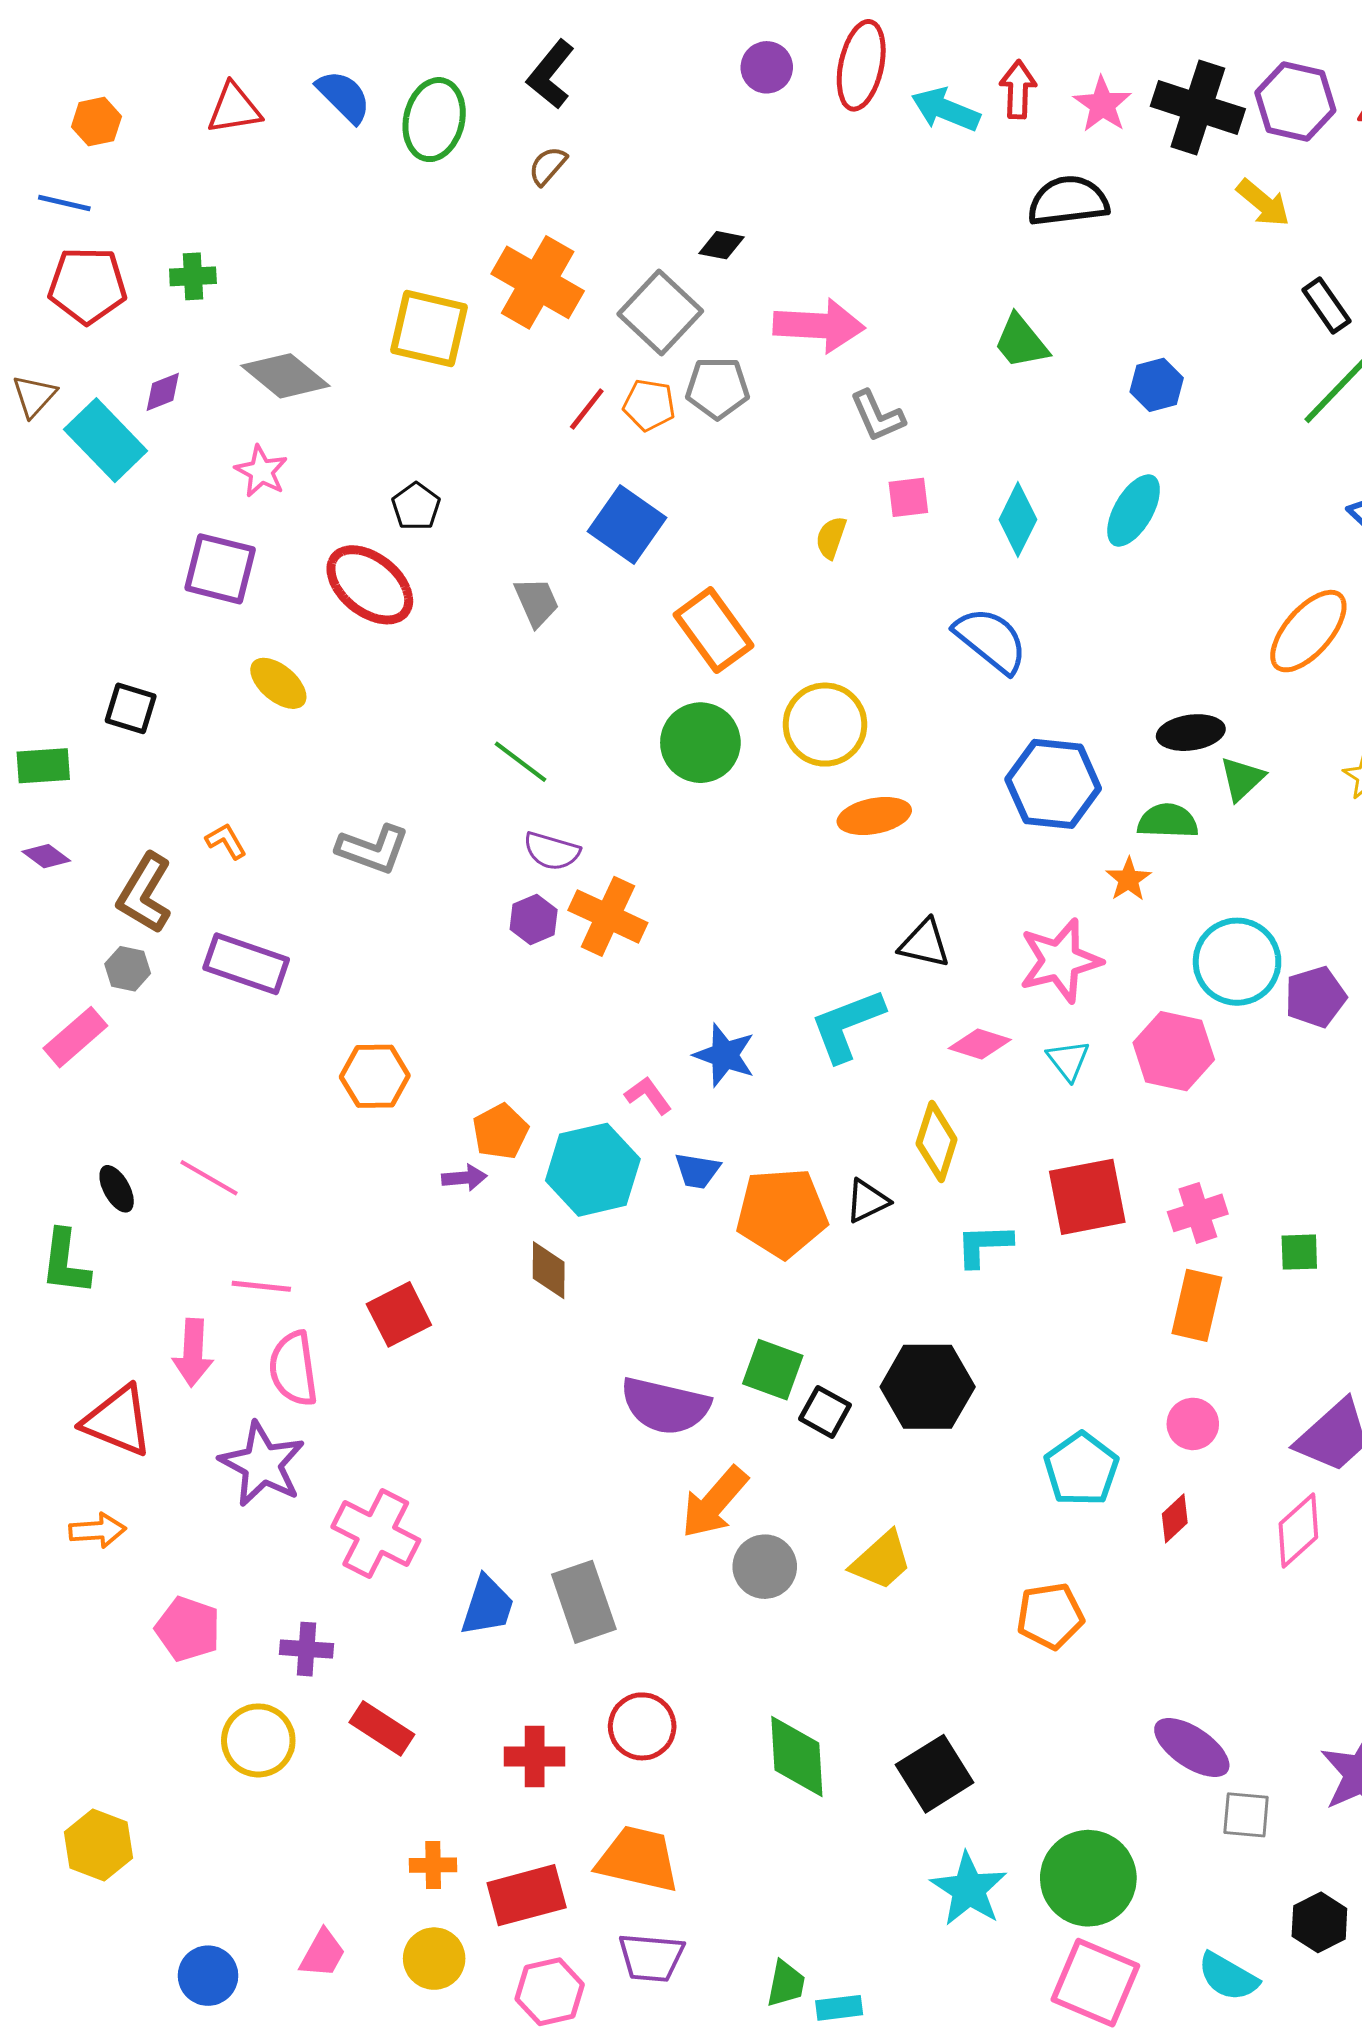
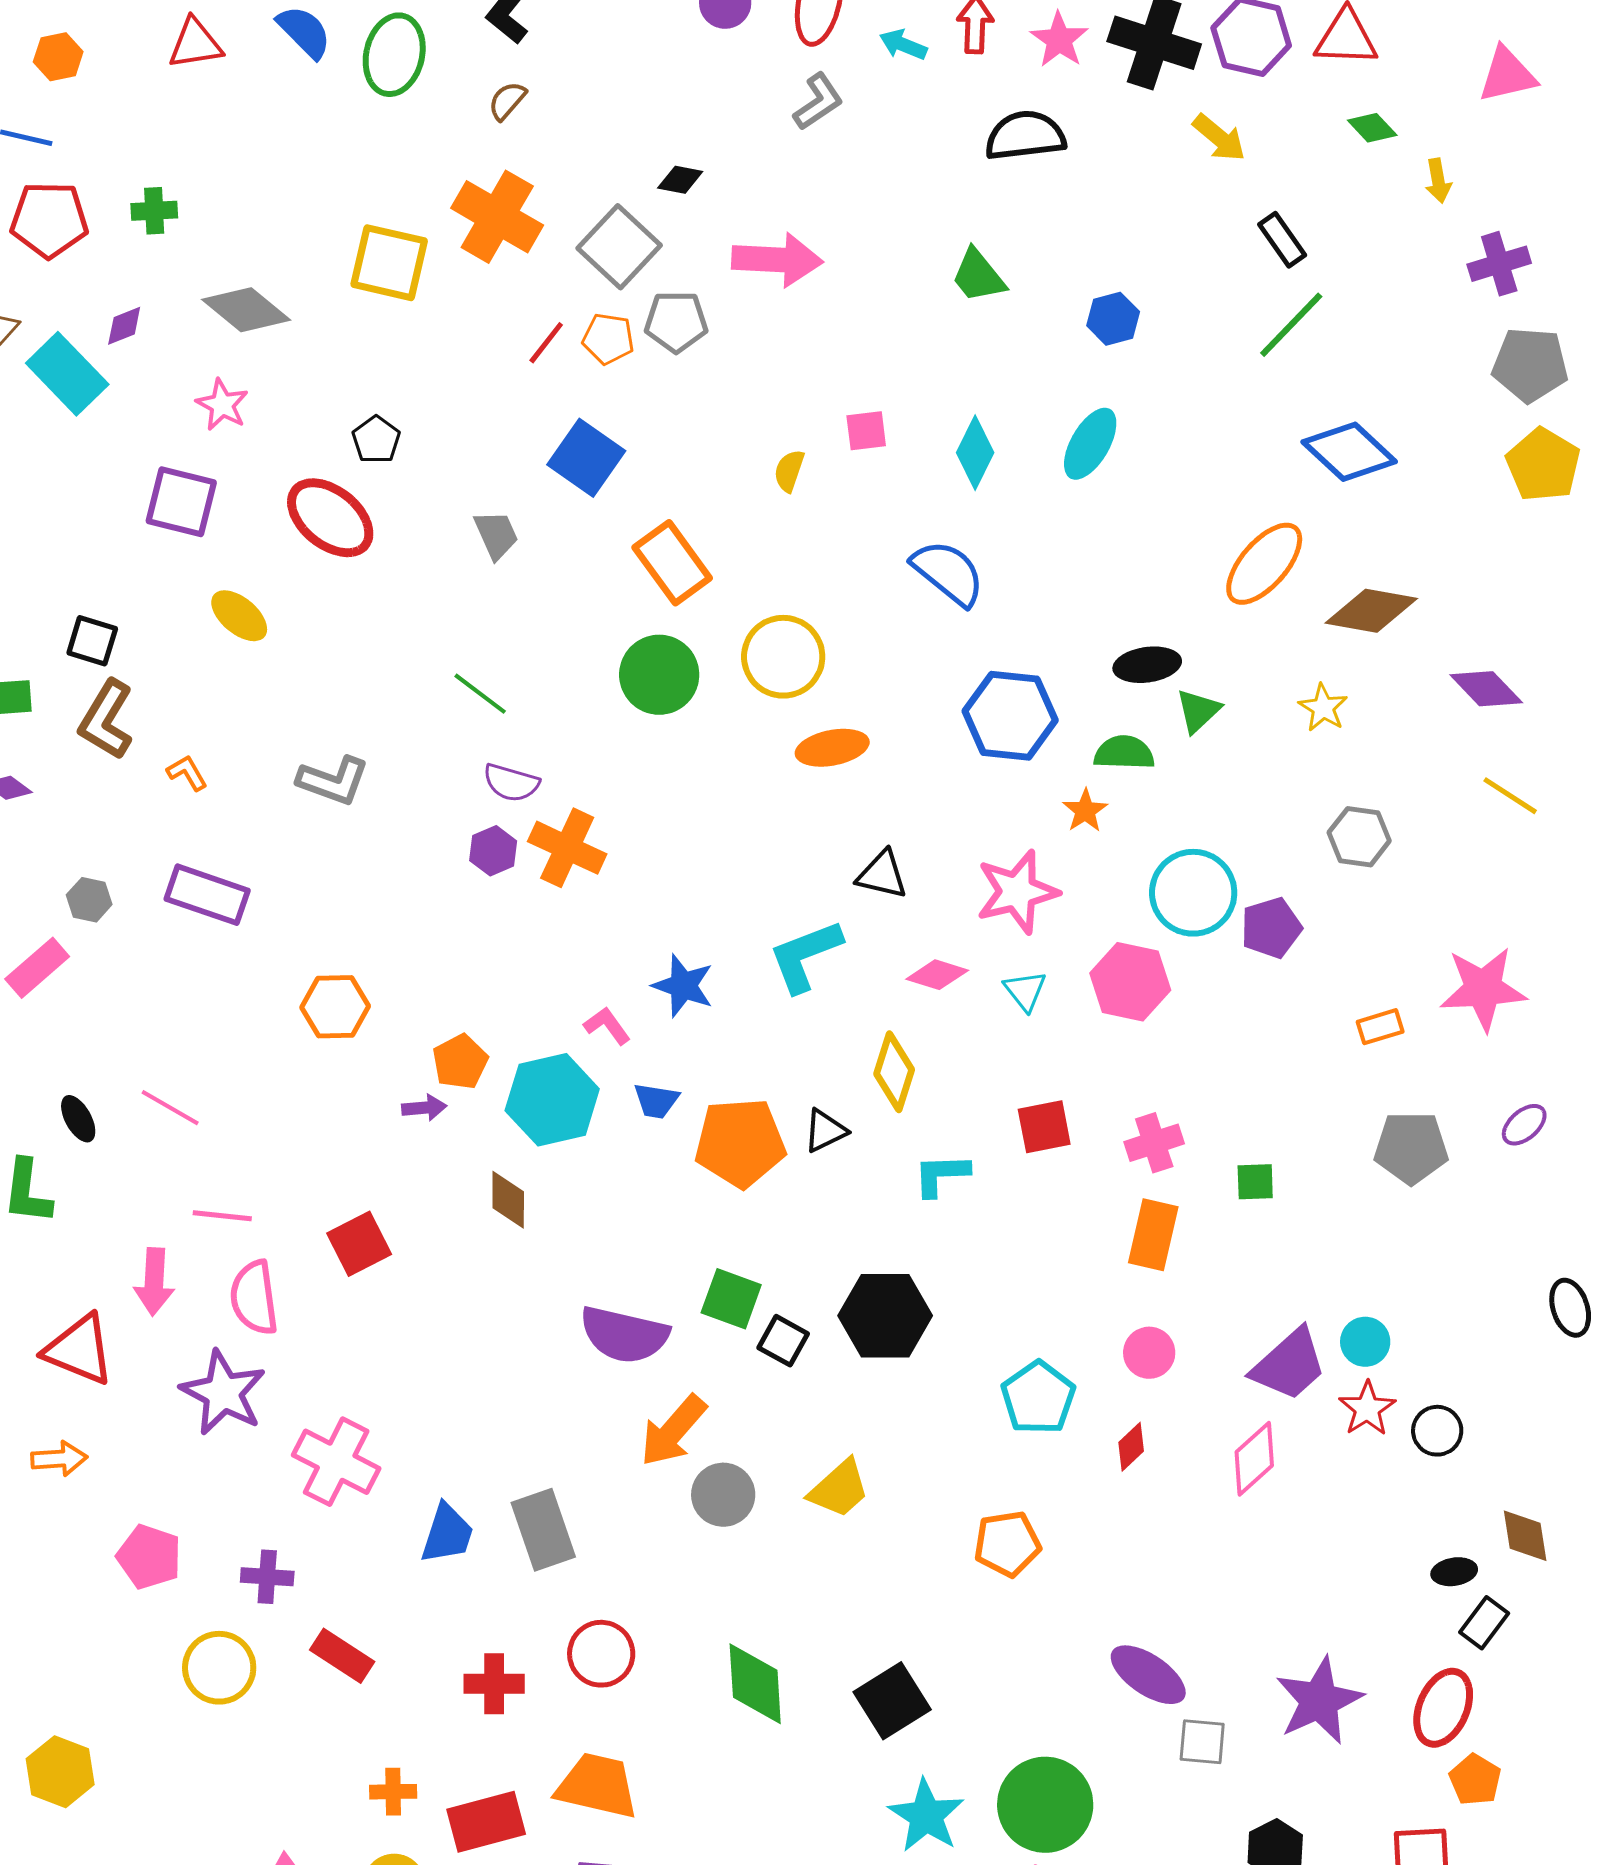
cyan arrow: (946, 110) -> (903, 45), size x0.7
gray L-shape: (877, 416) -> (818, 102), moved, turned -100
brown L-shape: (145, 893) -> (106, 720), moved
red square: (1087, 1197) -> (1044, 1127), size x0.7

